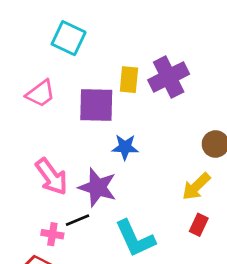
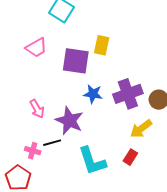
purple cross: (169, 77) -> (128, 94), moved
pink arrow: (51, 177) -> (37, 109), size x0.7
red rectangle: (199, 225) -> (130, 157), moved

